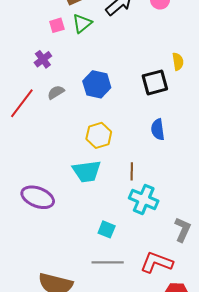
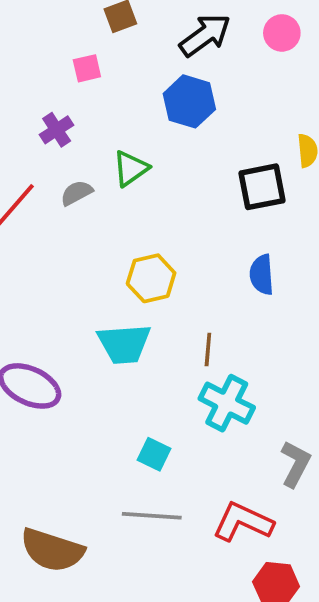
green triangle: (82, 23) -> (131, 168), moved
blue hexagon: (97, 84) -> (189, 101), moved

